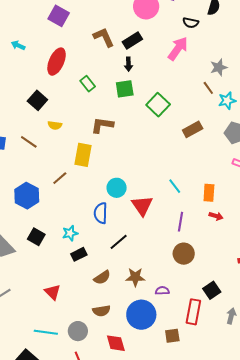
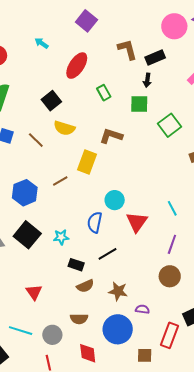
yellow semicircle: (55, 125) -> (64, 128), size x1.5
black square: (36, 237) -> (27, 235), size x1.5
black rectangle: (79, 254) -> (76, 265), moved, turned 35

